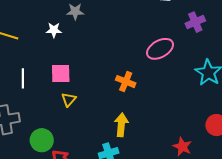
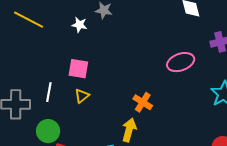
white line: (23, 78) -> (49, 92), moved
orange cross: (126, 82) -> (143, 102), moved

